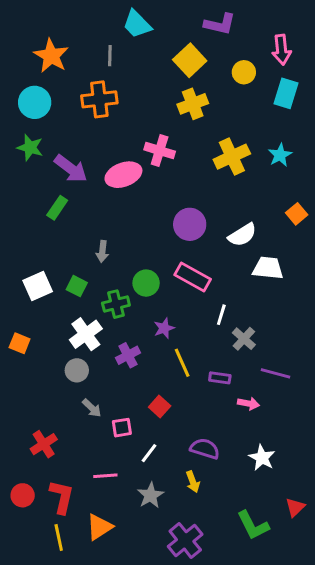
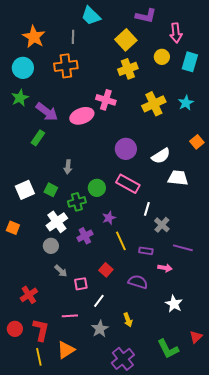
pink arrow: (282, 50) -> (176, 33), moved
yellow circle: (244, 72) -> (162, 57), moved
green star: (30, 148) -> (20, 98), turned 30
purple semicircle: (205, 449) -> (138, 282), moved

